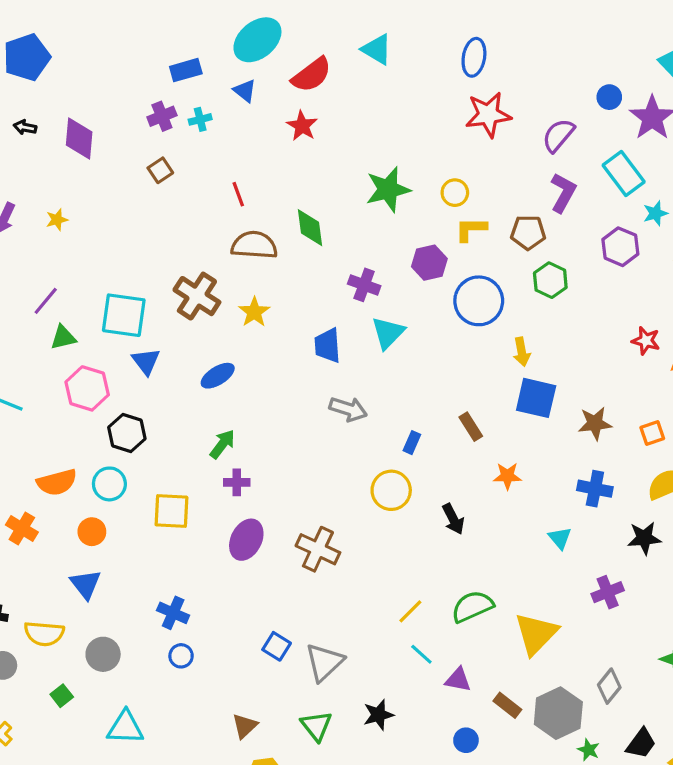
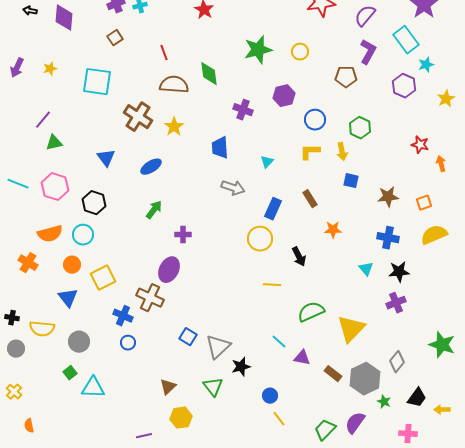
yellow L-shape: (471, 229) -> (310, 152), moved
green hexagon: (550, 280) -> (360, 128), moved
blue circle: (479, 301) -> (315, 120), size x0.7
cyan square: (124, 315) -> (97, 82), moved
cyan triangle: (388, 333) -> (267, 162), moved, size x0.6
pink hexagon: (87, 388) -> (55, 187), moved
blue square: (536, 398) -> (351, 181), size x0.6
blue rectangle: (412, 443) -> (273, 209), size x1.5
purple cross: (237, 482) -> (183, 235), moved
yellow square: (171, 511) -> (103, 278), moved, turned -30
black star: (644, 538) -> (399, 272), moved
brown cross: (318, 549) -> (150, 298), moved
yellow line: (410, 611) -> (272, 285), moved, turned 48
green square: (62, 696) -> (70, 373), moved
black star: (378, 715) -> (241, 367), moved
blue circle: (466, 740) -> (270, 396), moved

